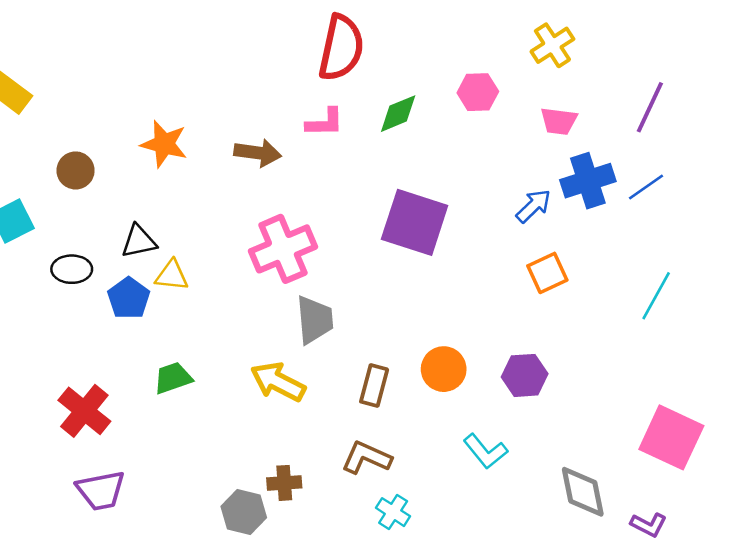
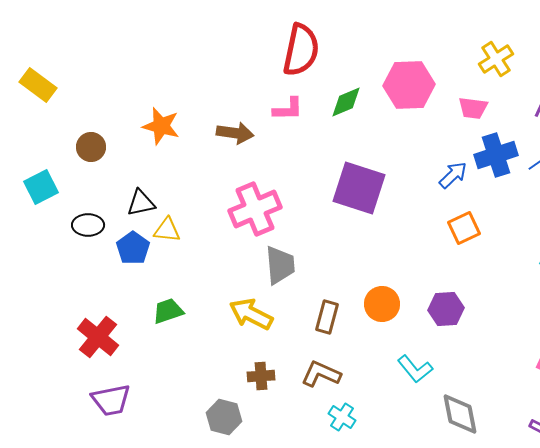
yellow cross: (552, 45) -> (496, 59), moved
pink hexagon: (478, 92) -> (409, 85), size x1.6
brown cross: (284, 483) -> (261, 376), moved
gray diamond: (583, 492) -> (460, 414), moved

